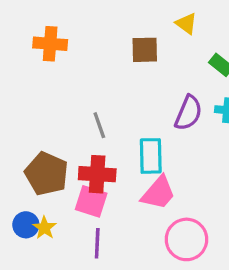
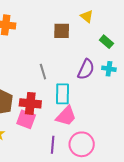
gray line: (99, 125) -> (43, 72), moved
purple line: (97, 243) -> (53, 145), moved

